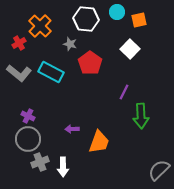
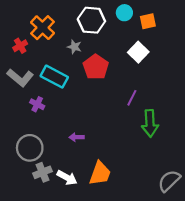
purple cross: (28, 116) -> (37, 104), moved
orange trapezoid: (99, 142) -> (100, 173), moved
white arrow: (63, 167) -> (67, 178), turned -60

